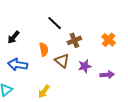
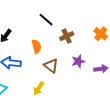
brown triangle: (62, 61) -> (51, 66), moved

